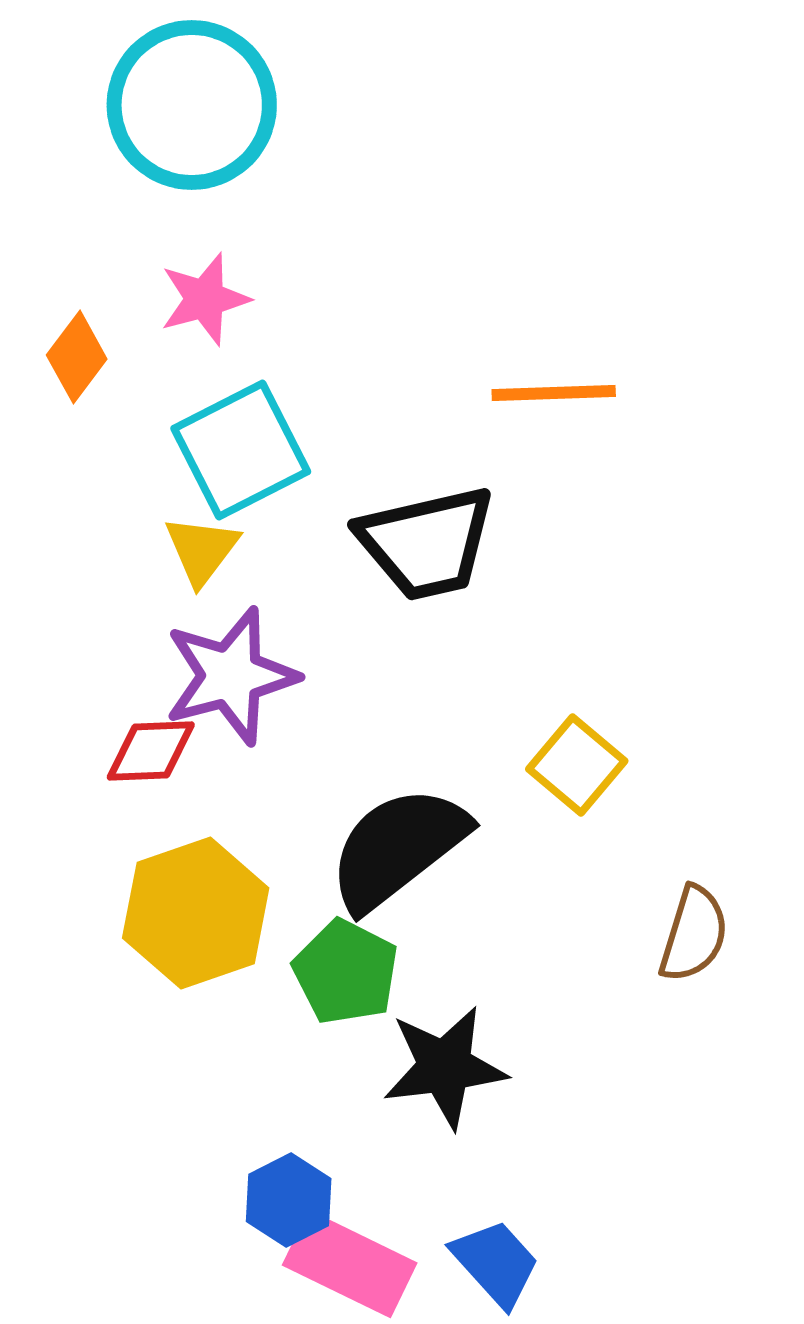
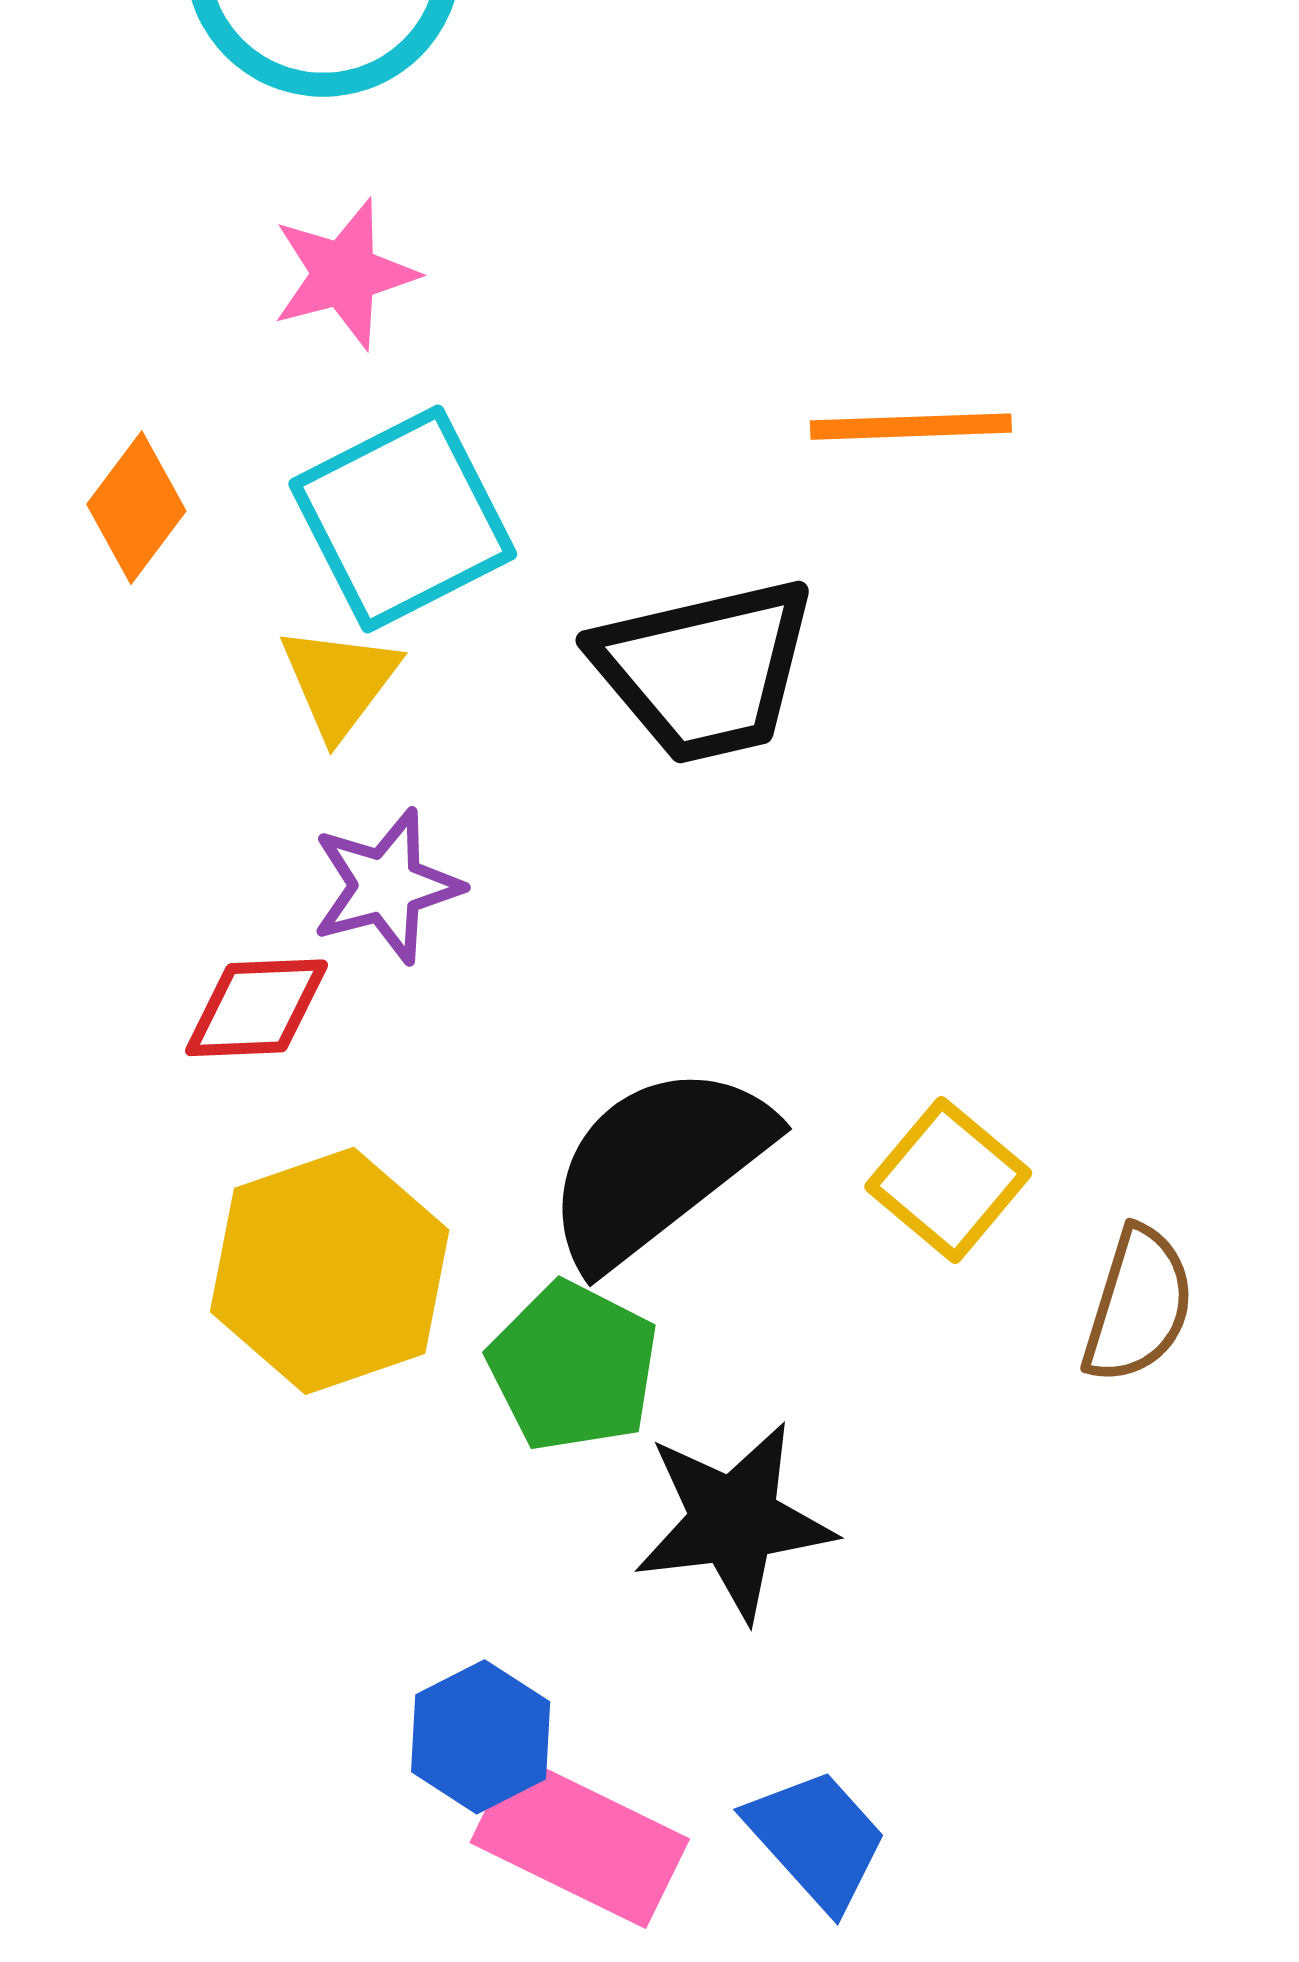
orange diamond: (77, 357) -> (136, 508), moved
purple star: (231, 676) -> (386, 886), size x0.7
yellow square: (577, 765) -> (948, 1180), moved

